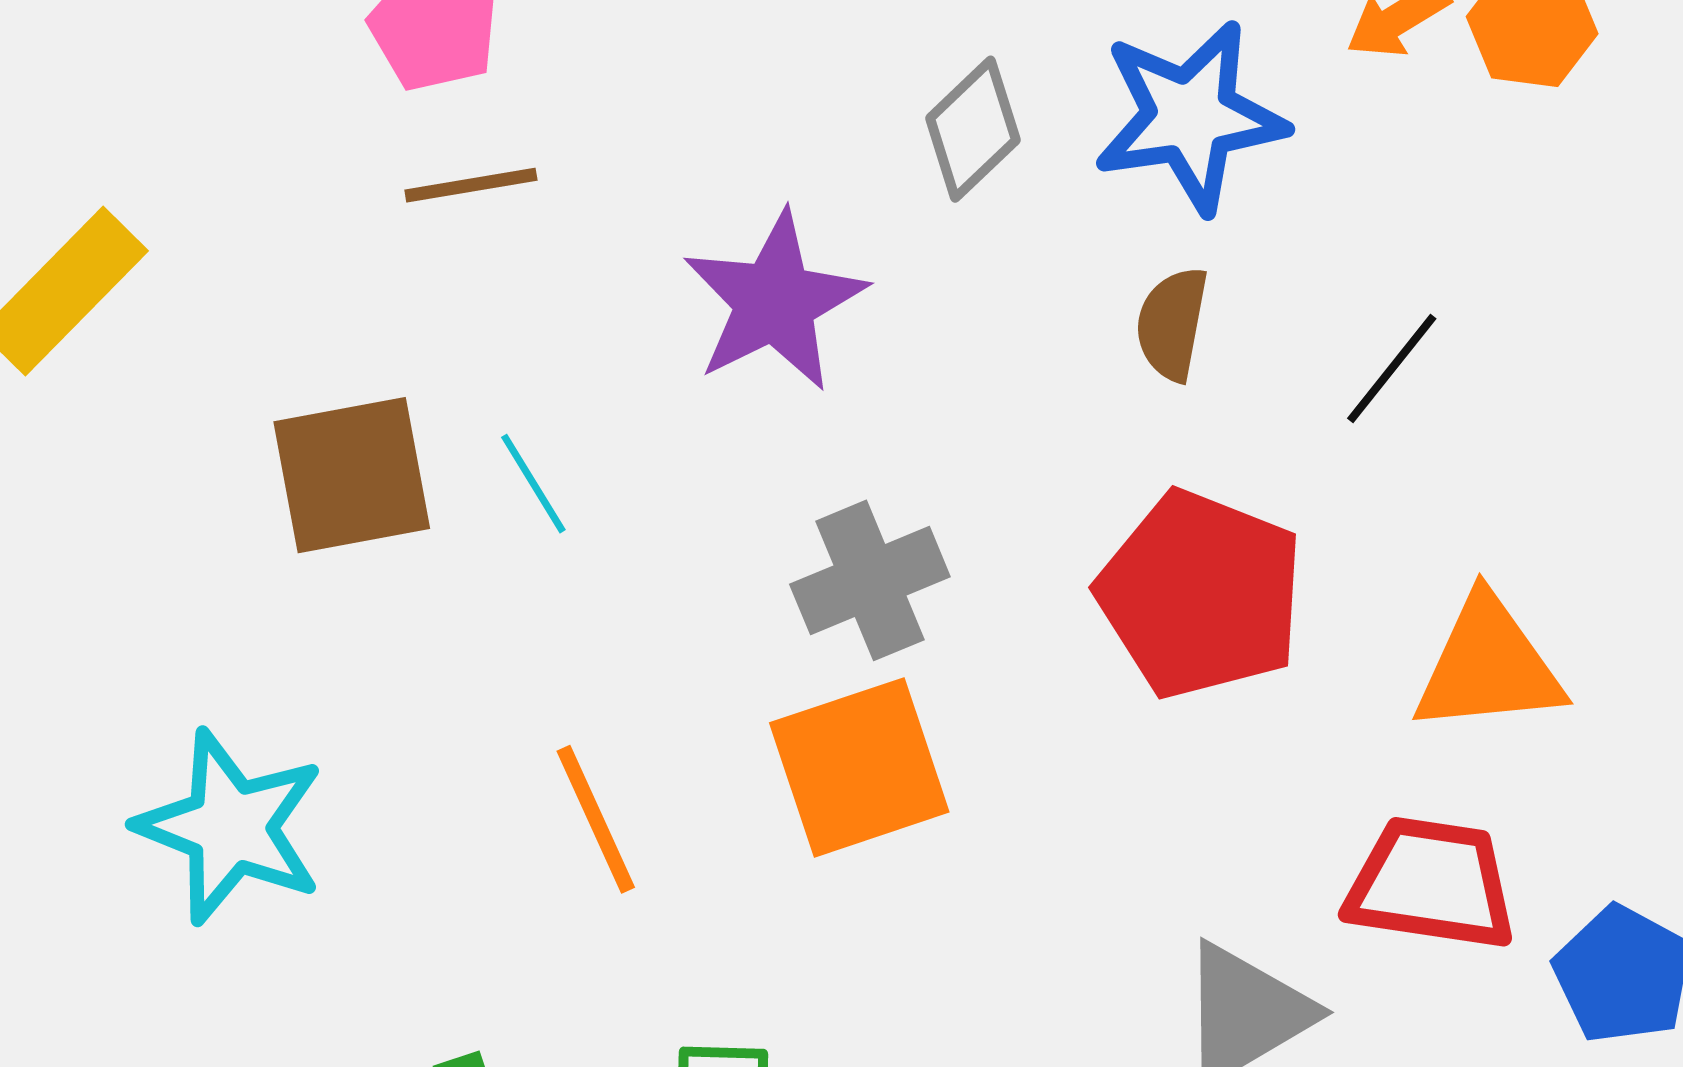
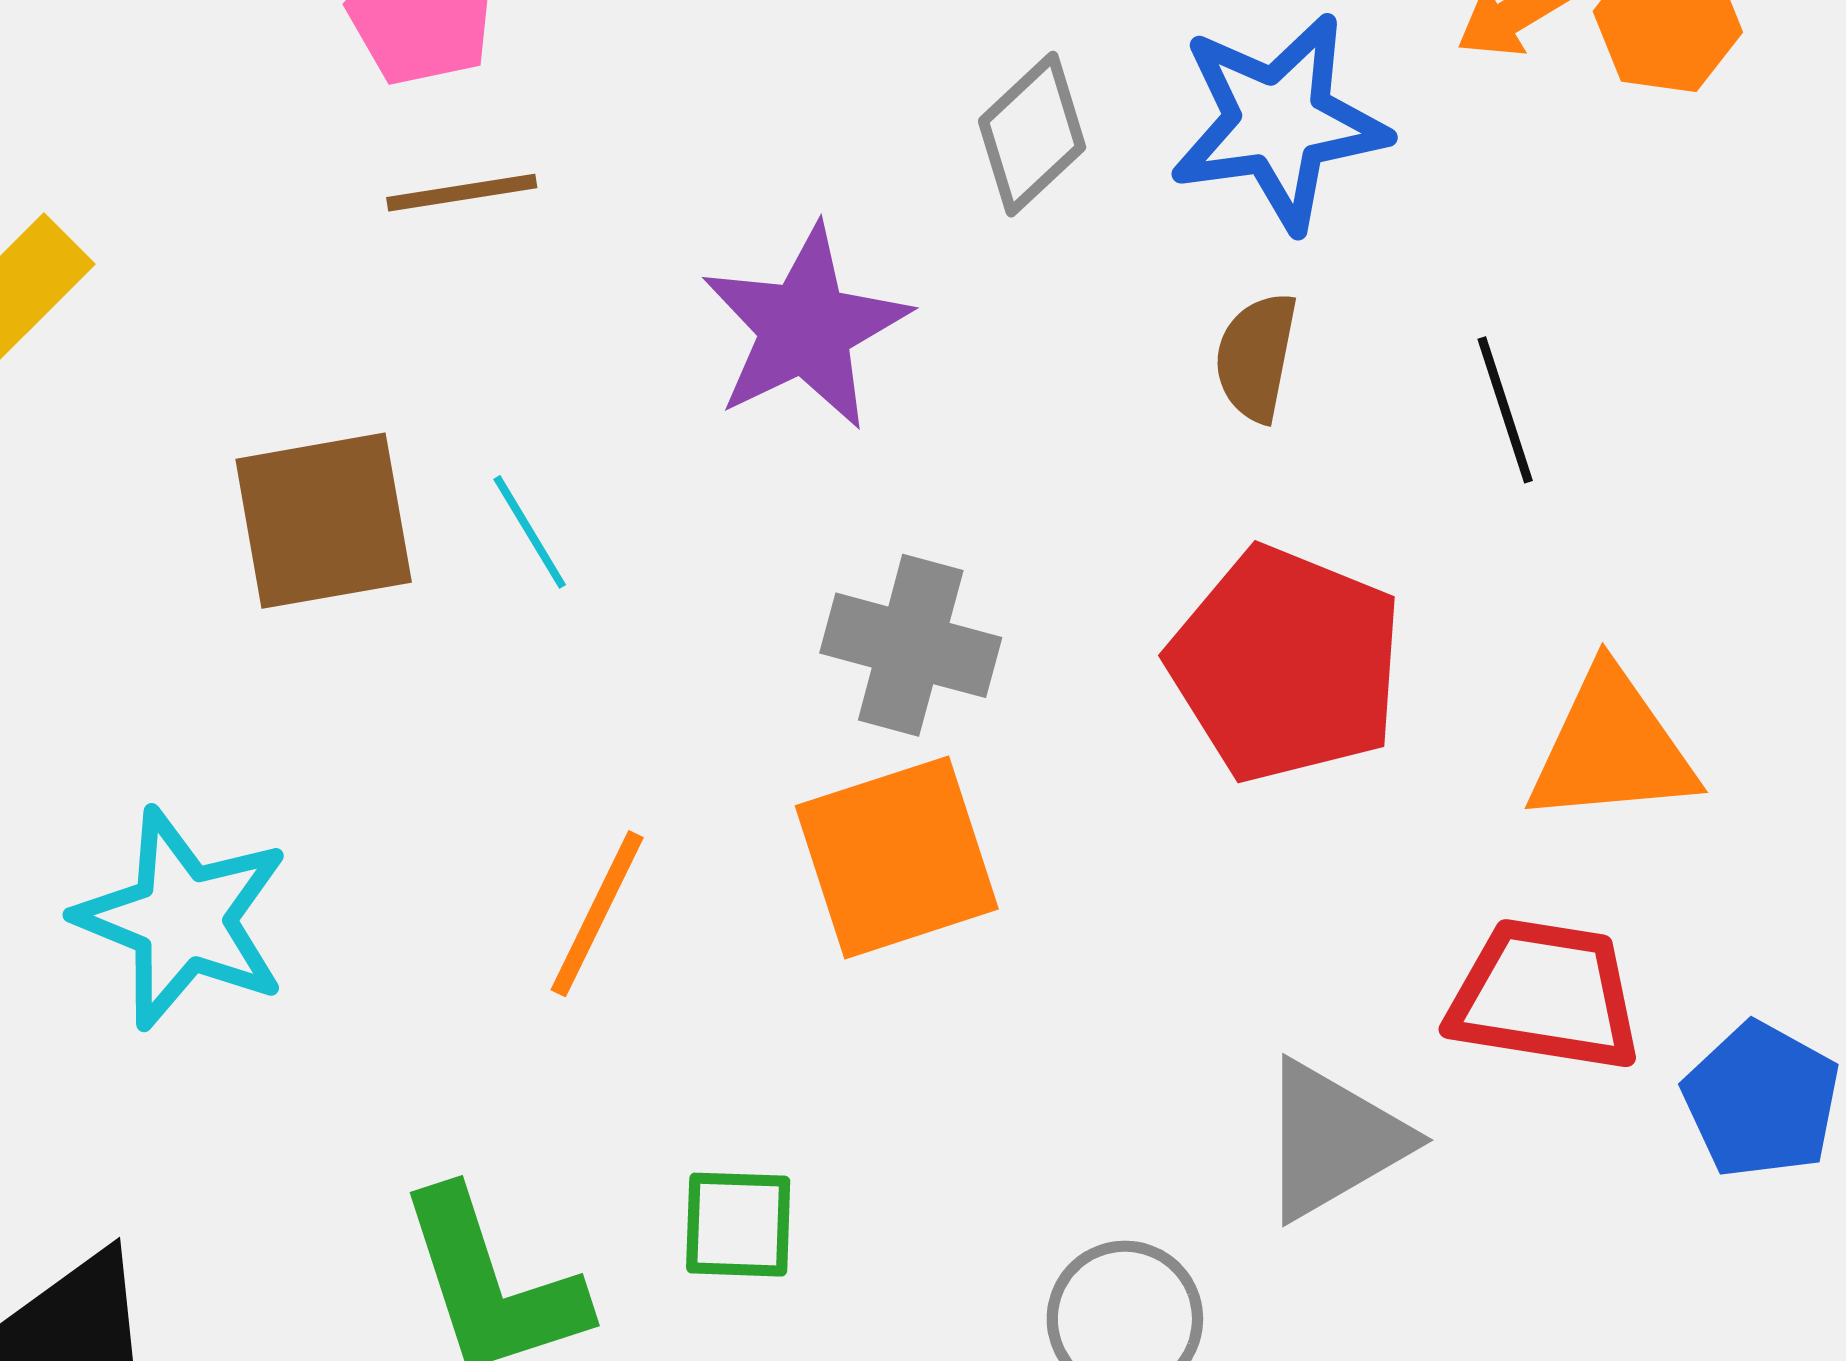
black line: (1392, 368) -> (1505, 410), turned -57
gray cross: (870, 580) -> (911, 645), turned 37
orange line: (596, 819) -> (597, 914), turned 50

